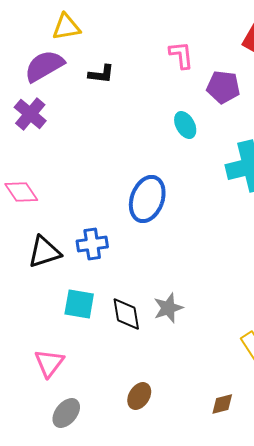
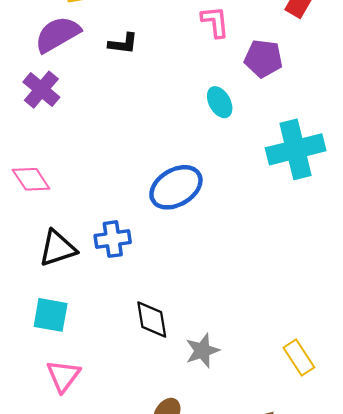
blue ellipse: (147, 199) -> (176, 187), turned 39
cyan square: (79, 304) -> (51, 315), moved
gray star: (168, 308) -> (202, 351), moved

